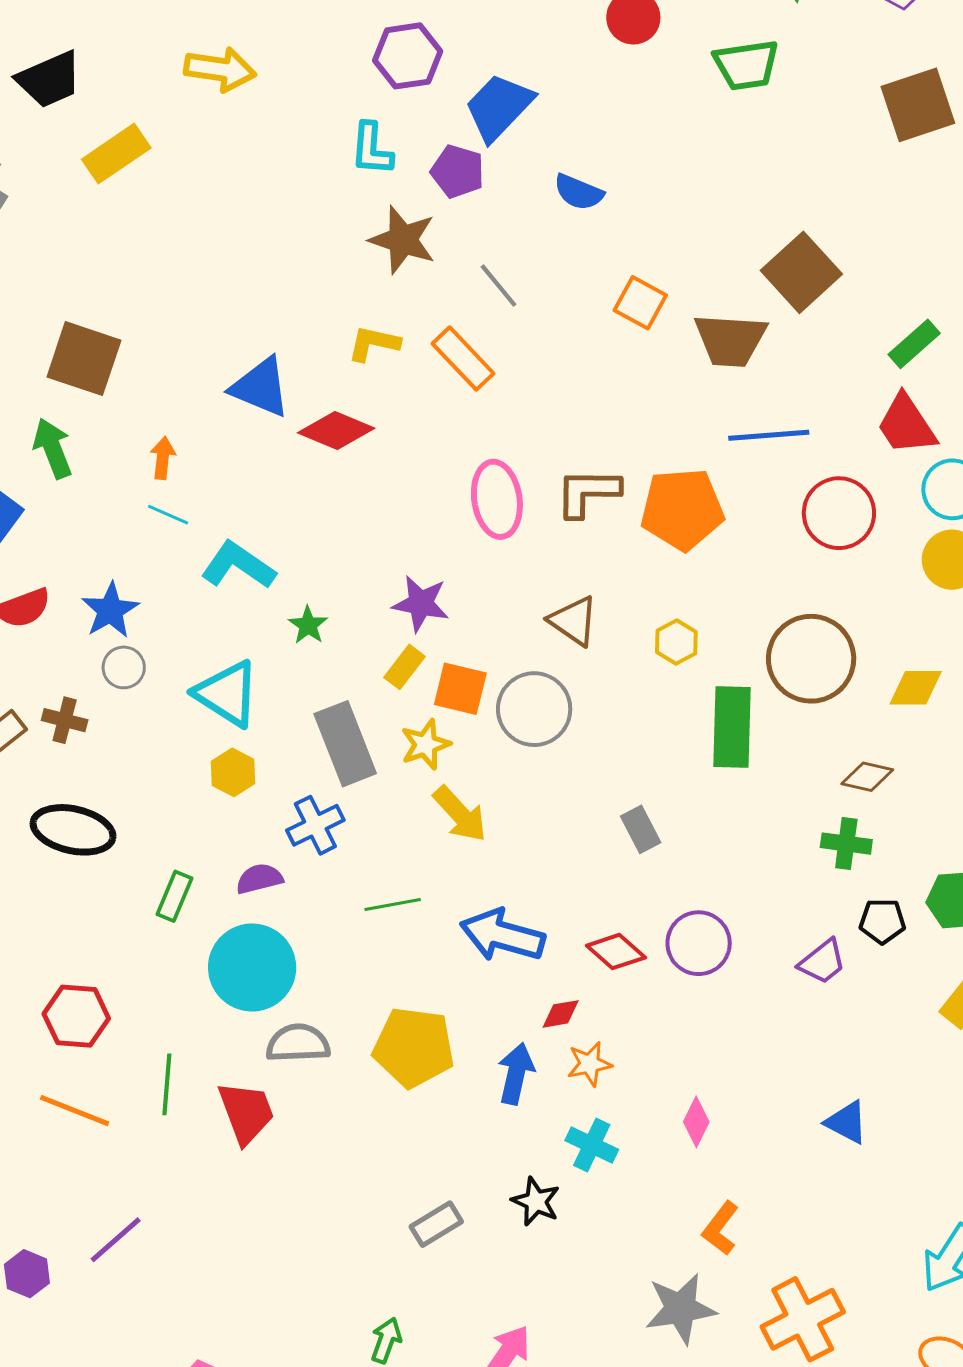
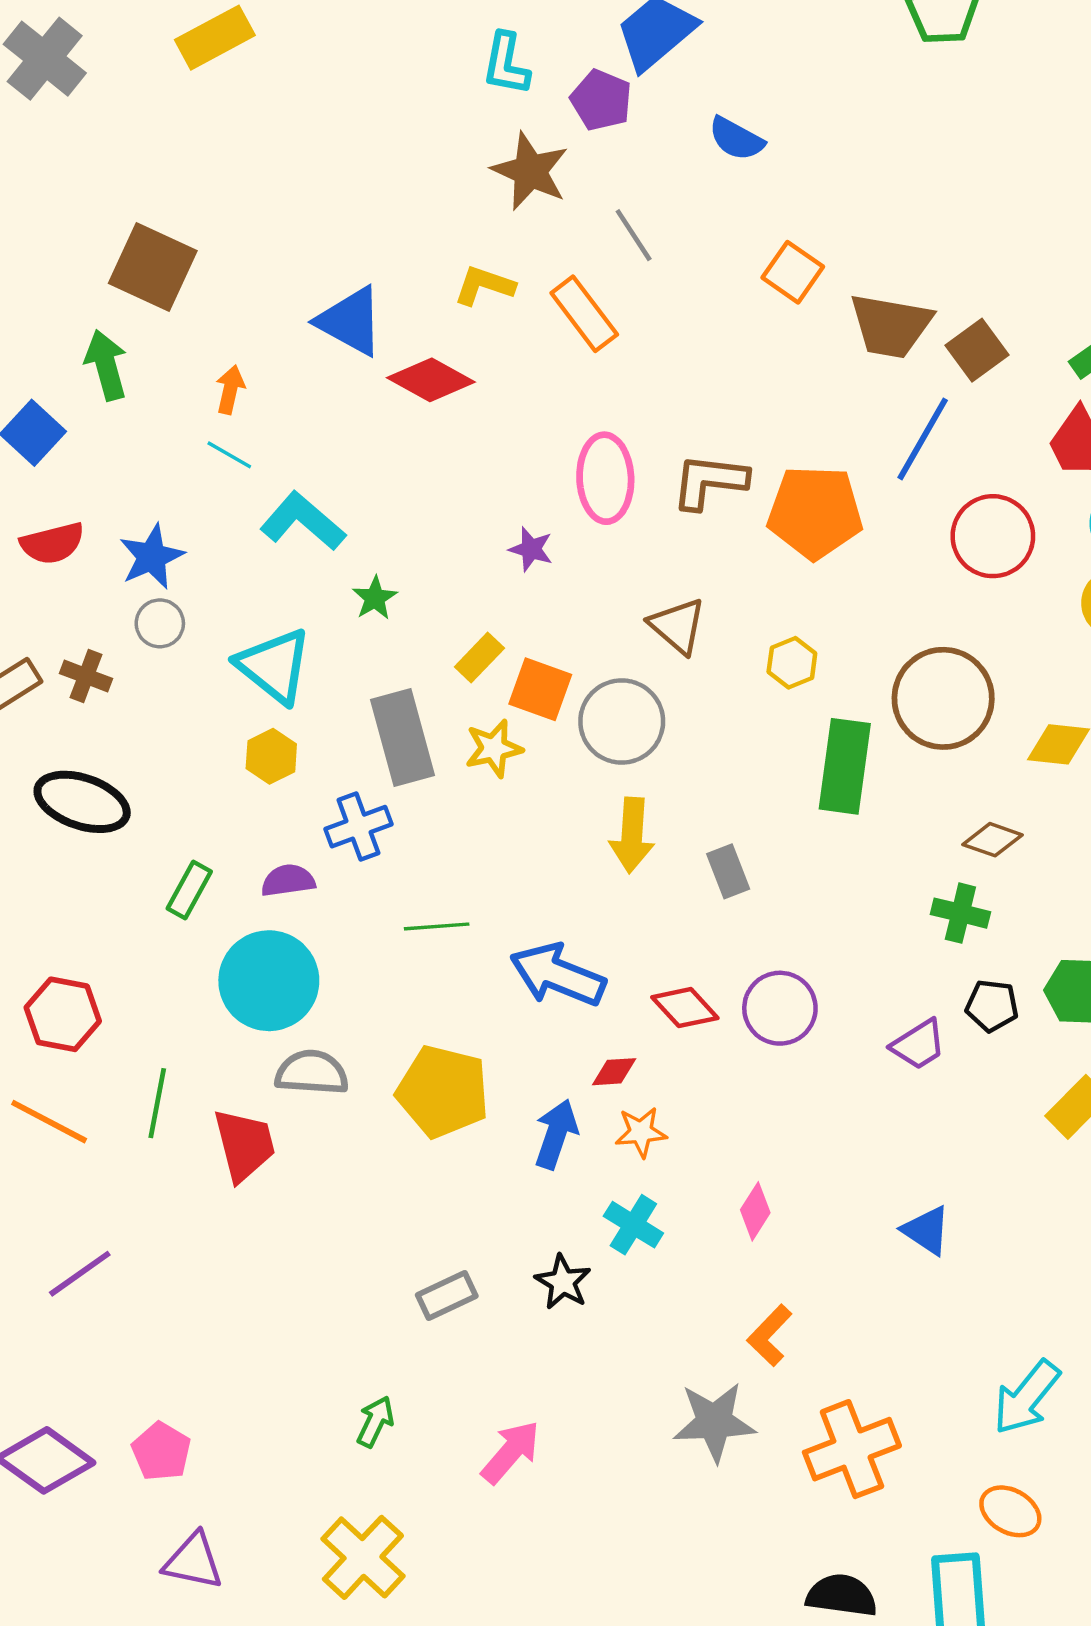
brown square: (801, 272) -> (977, 350), moved, size x0.7
blue line: (769, 435) -> (923, 439), turned -62
purple star: (421, 604) -> (531, 549), moved, size x0.7
yellow arrow: (460, 814) -> (632, 835), moved, turned 40

